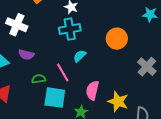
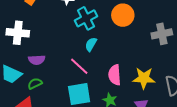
cyan cross: (70, 29) -> (86, 18), moved
gray cross: (147, 67) -> (162, 34), turned -36
green semicircle: (39, 79) -> (35, 84), moved

